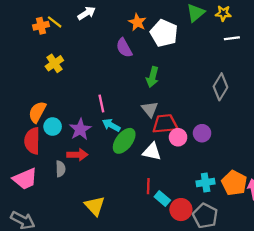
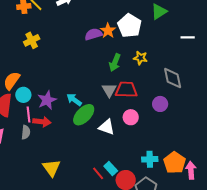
yellow star: (223, 13) -> (140, 58), moved
orange star: (137, 22) -> (108, 31), moved
purple semicircle: (124, 48) -> (93, 34), turned 96
gray diamond: (220, 87) -> (173, 78), turned -50
pink line: (101, 104) -> (28, 114), moved
red trapezoid: (165, 124) -> (126, 90), moved
purple circle: (202, 133) -> (160, 104), moved
red line: (148, 186) -> (98, 173), moved, turned -48

